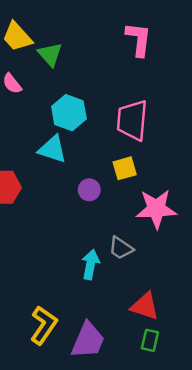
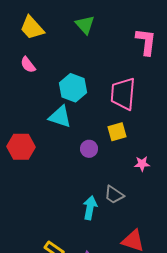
pink L-shape: (139, 39) -> (146, 42), moved
green triangle: (50, 54) -> (85, 25), moved
pink star: (156, 209) -> (142, 164), size x0.5

